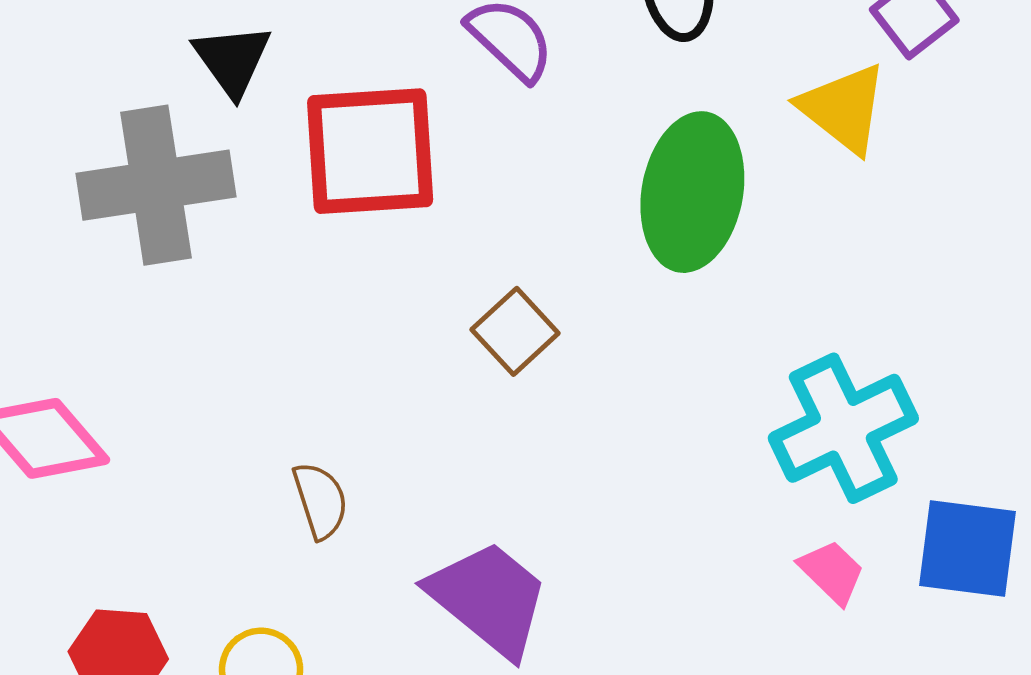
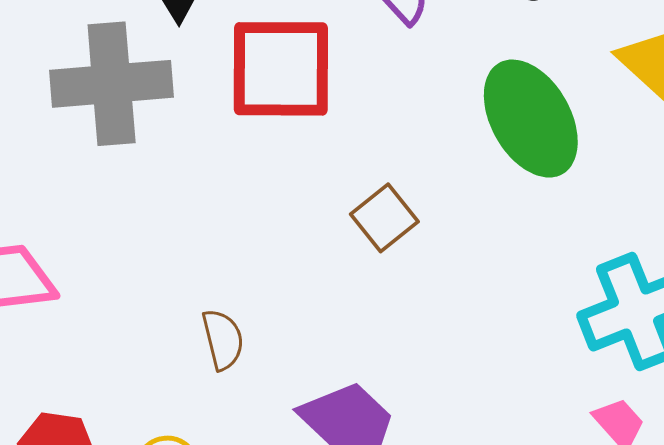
green ellipse: (692, 192) -> (531, 119), turned -44

